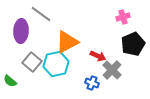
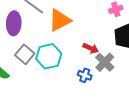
orange triangle: (67, 42) -> (60, 20), moved

